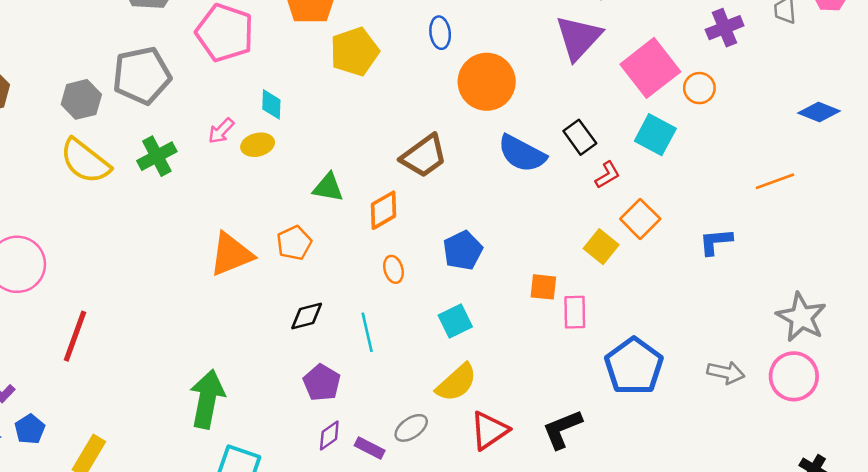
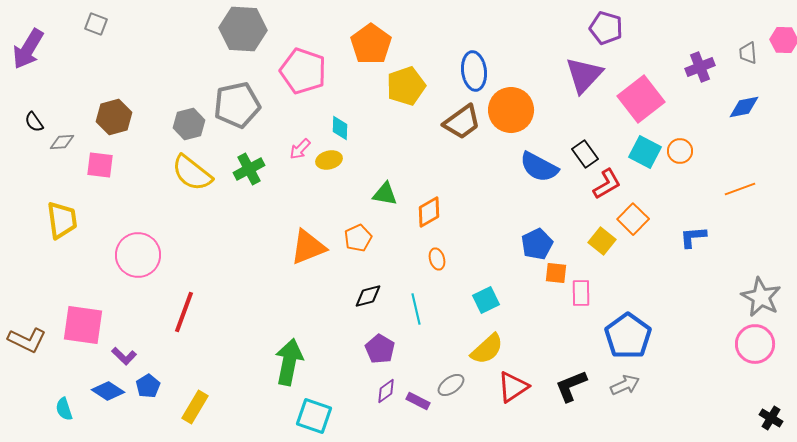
blue ellipse: (440, 33) -> (474, 71), size x1.5
orange circle: (699, 88) -> (680, 151), moved
blue diamond: (819, 112) -> (744, 107), moved, turned -32
brown trapezoid: (424, 156) -> (462, 122), moved
red L-shape: (608, 175) -> (607, 184), size x1.4
blue pentagon: (463, 250) -> (537, 244), moved
gray arrow: (726, 373) -> (625, 385), moved, turned -36

